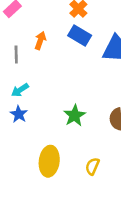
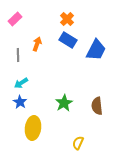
yellow ellipse: (49, 161) -> (33, 128), moved

